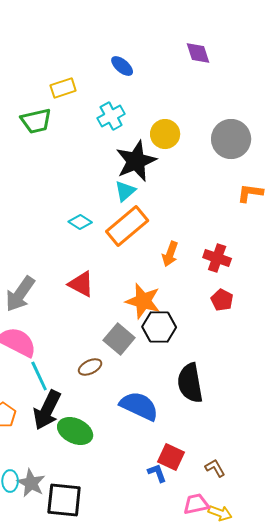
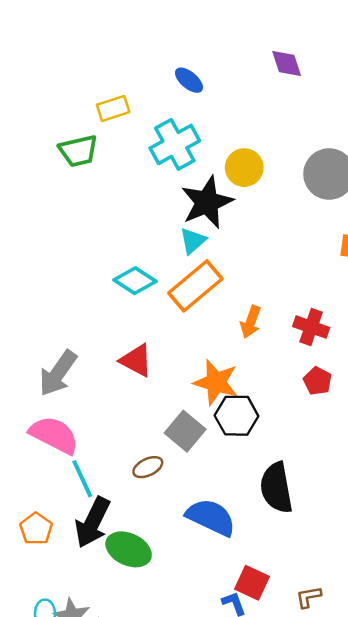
cyan cross: (111, 116) -> (175, 144), size x1.4
cyan diamond: (80, 222) -> (135, 281), size x1.4
brown L-shape: (215, 468) -> (309, 597), turned -70

